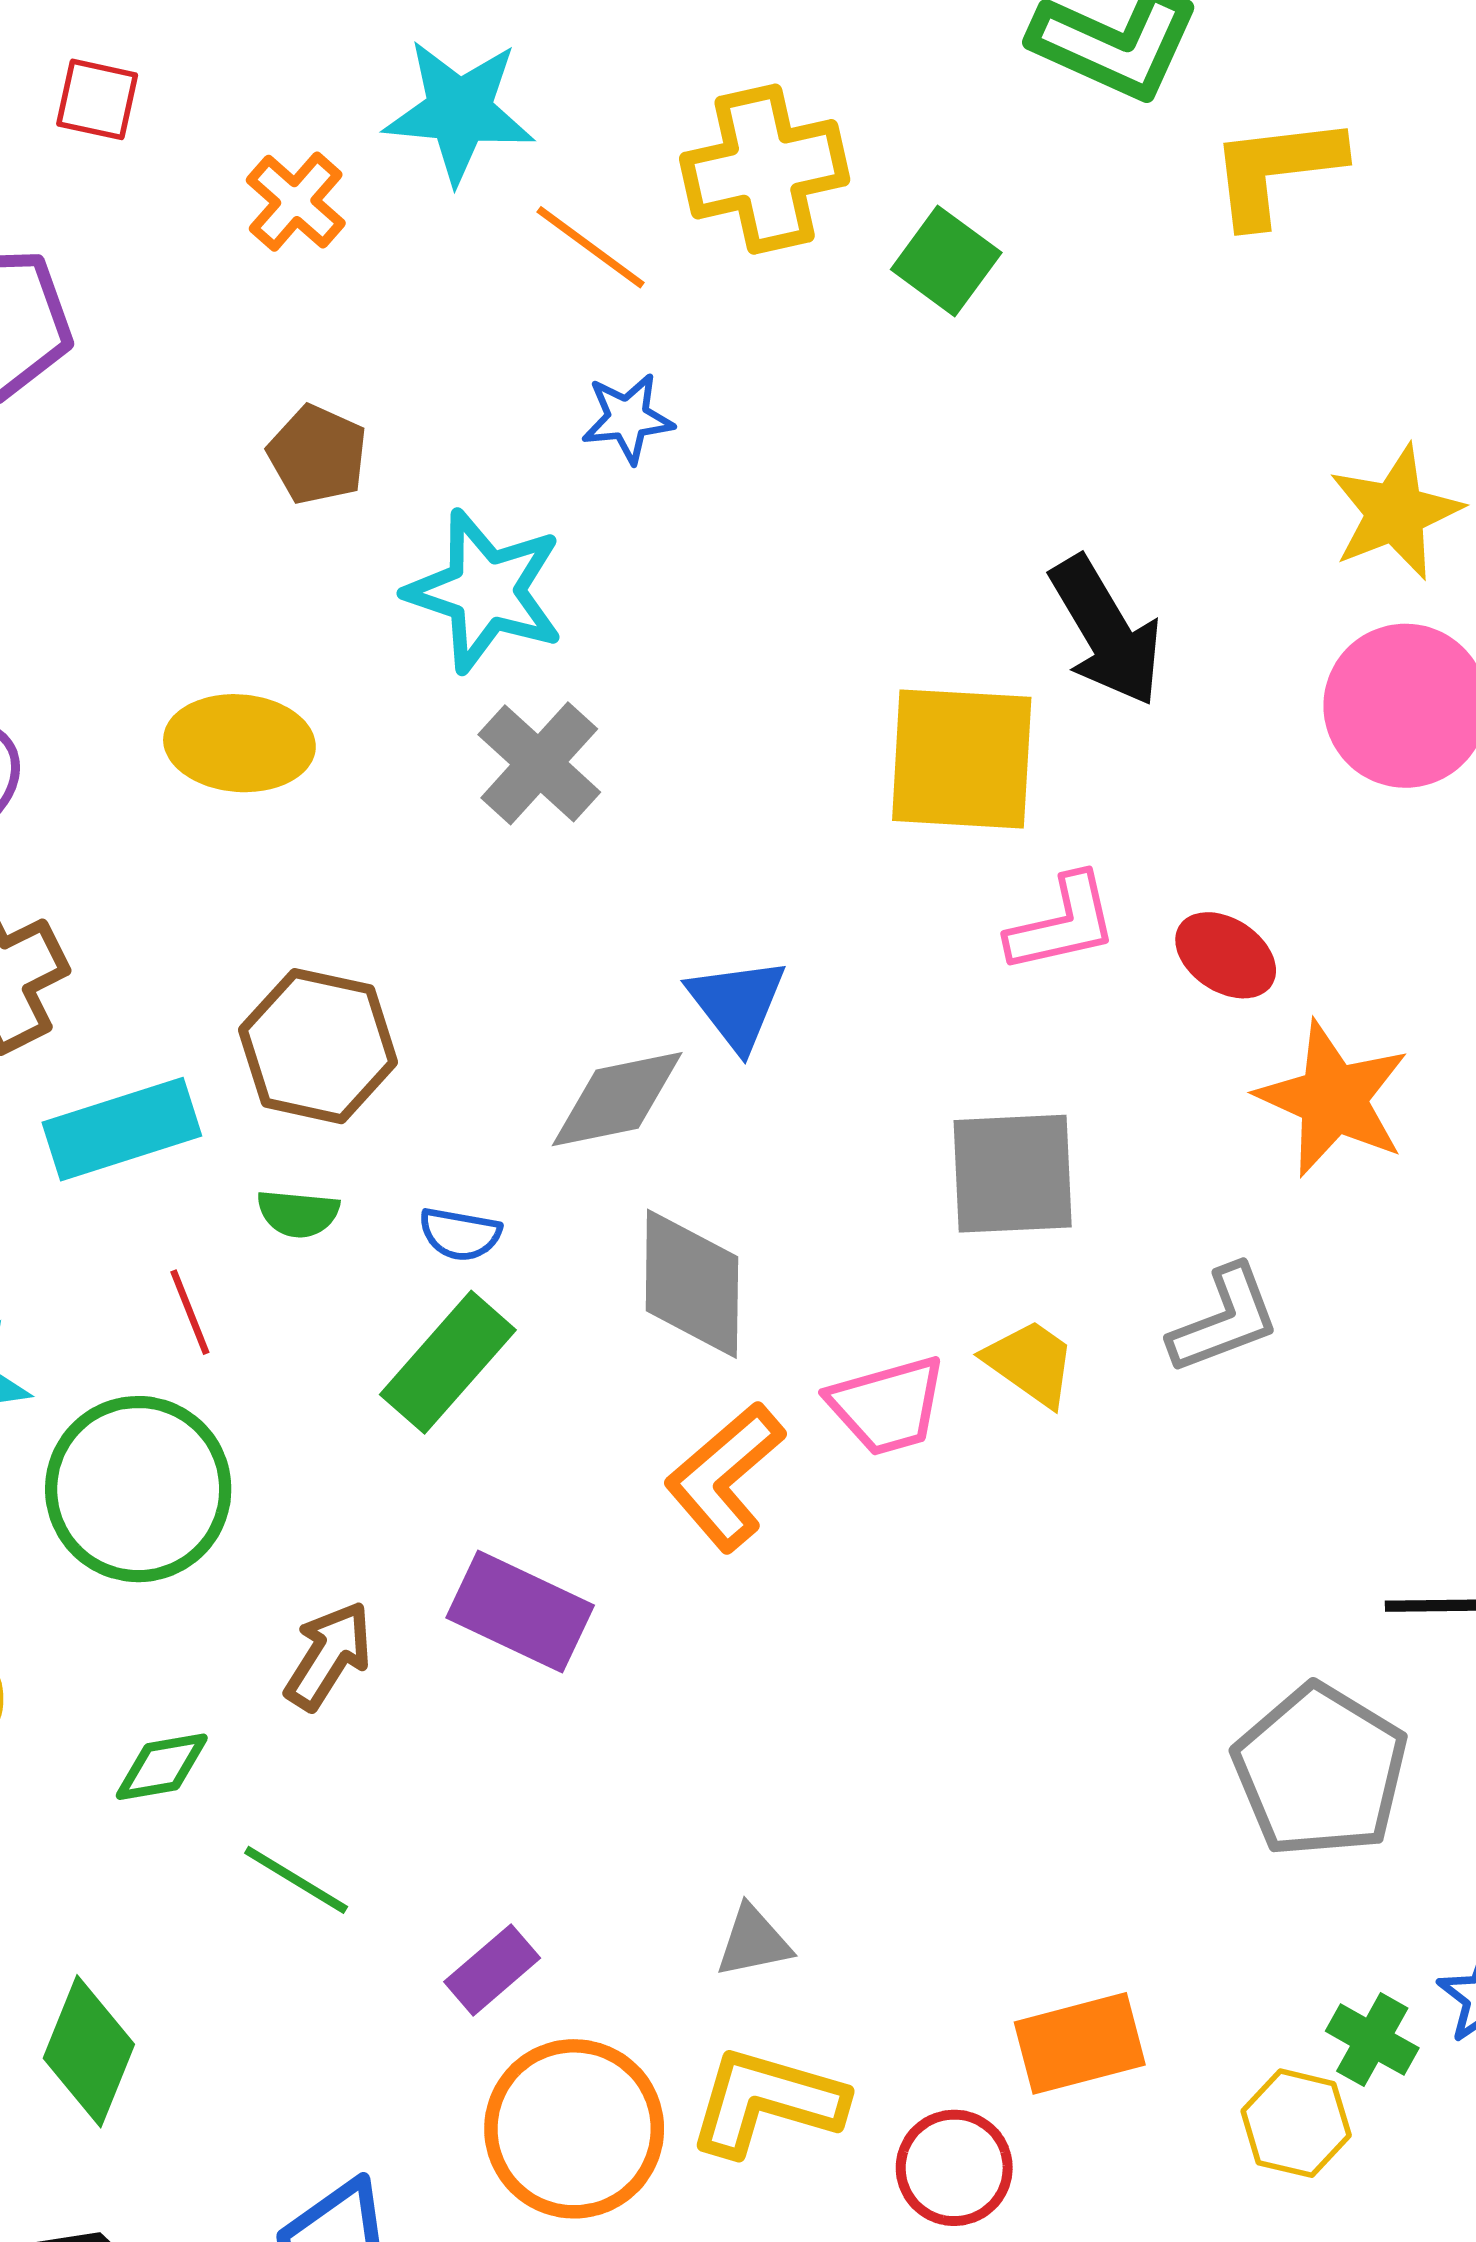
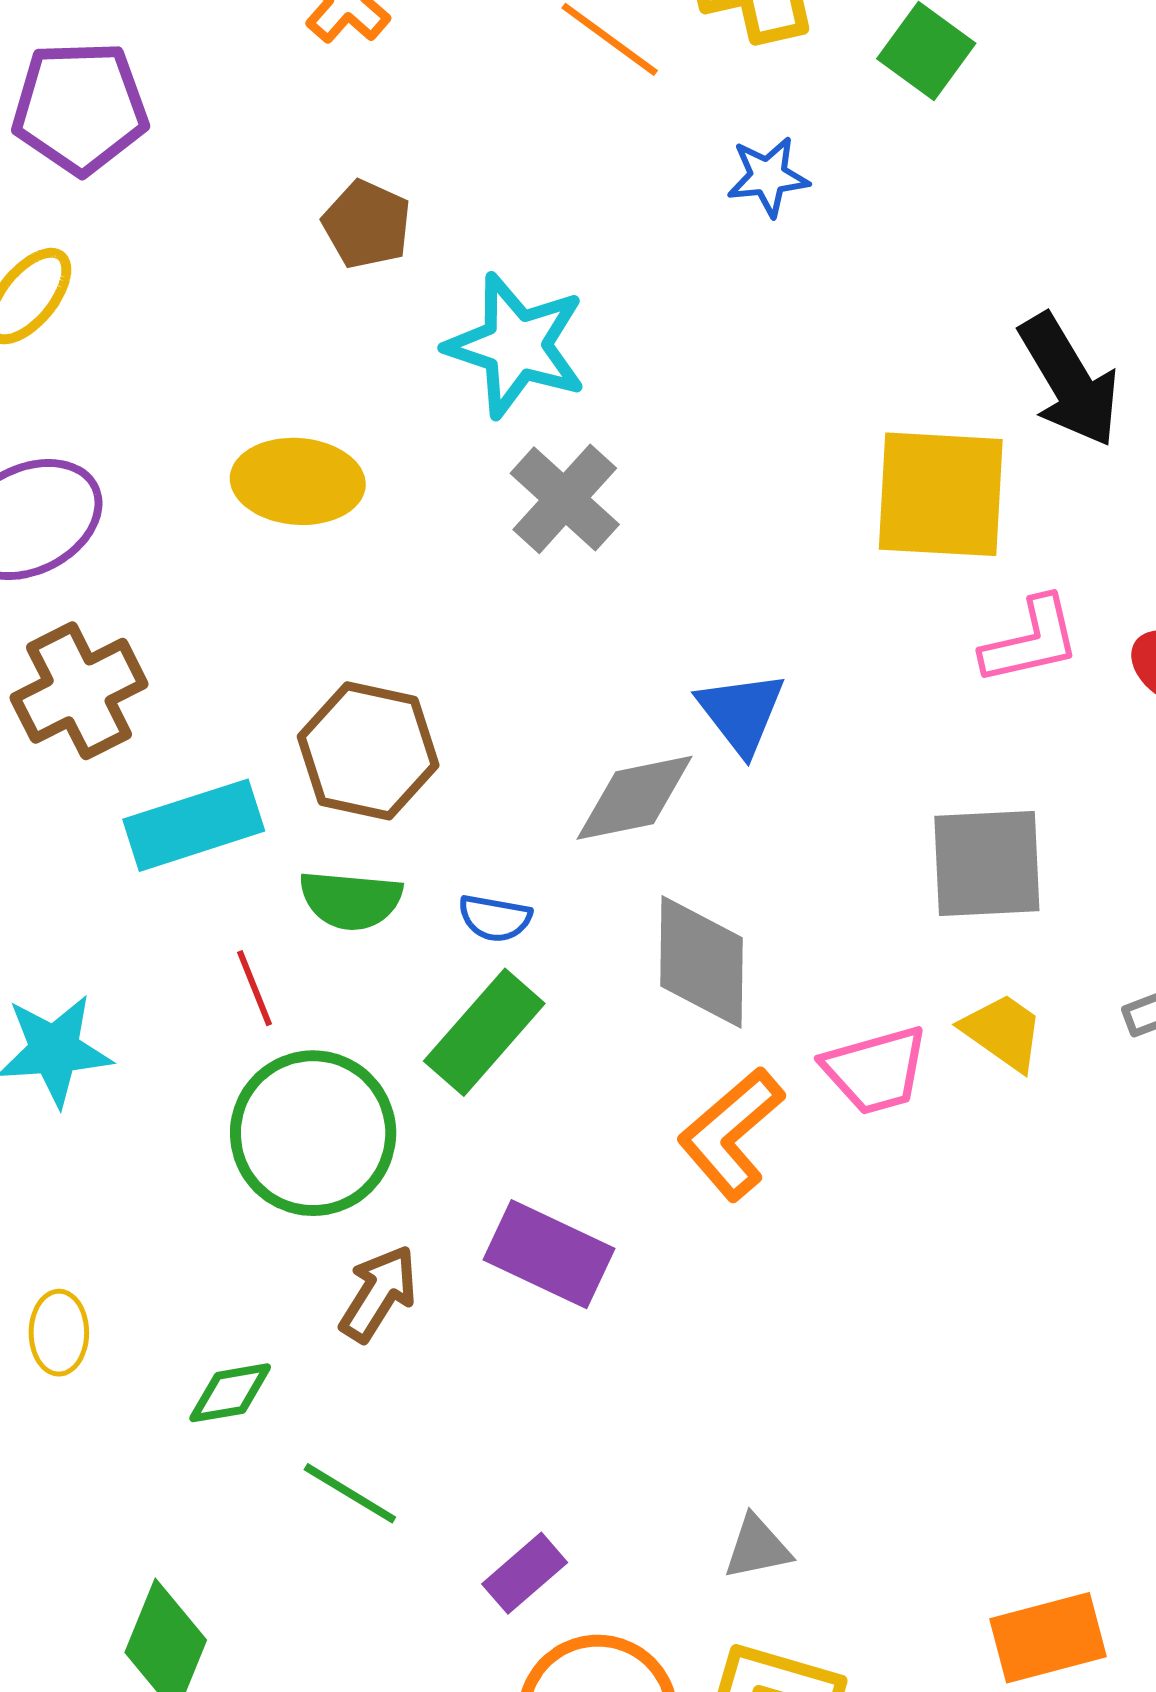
blue star: (628, 418) -> (768, 177), moved
green semicircle: (298, 1214) -> (351, 900), size x1.4
green circle: (138, 1489) -> (313, 1133), moved

